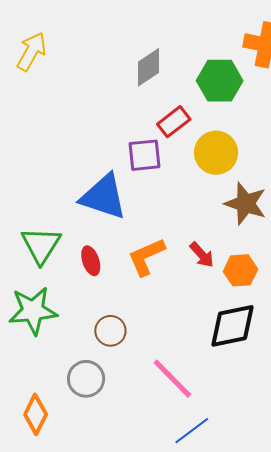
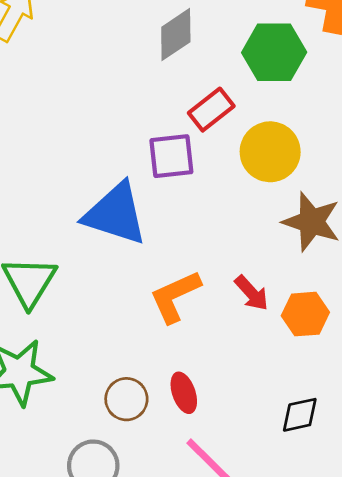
red ellipse: (91, 261) -> (184, 393), moved
black diamond: (232, 326) -> (300, 415), moved, size x0.6

